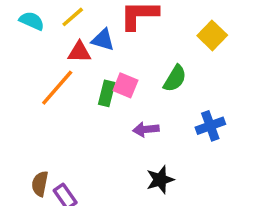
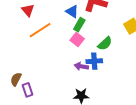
red triangle: (79, 52) -> (28, 10), moved, turned 32
green rectangle: (107, 93) -> (79, 25), moved
blue cross: (210, 126) -> (94, 61), moved

